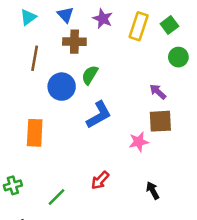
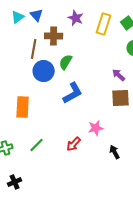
blue triangle: (65, 15) -> (37, 15), moved
brown line: (35, 58) -> (34, 49), moved
pink star: (139, 142) -> (96, 128), moved
green line: (56, 197) -> (37, 145), moved

